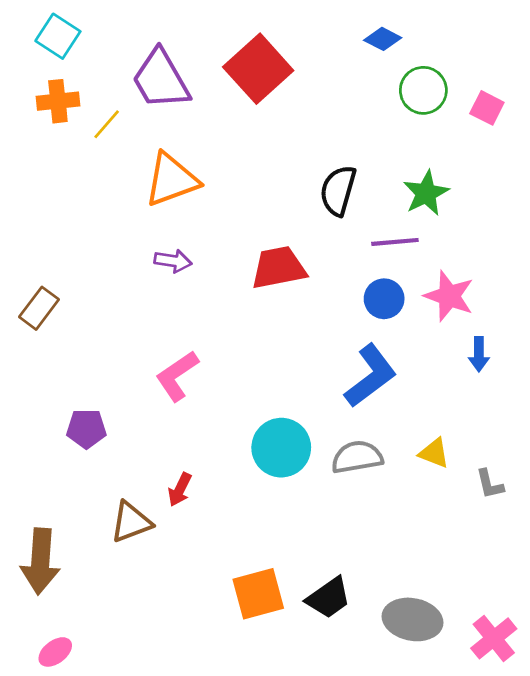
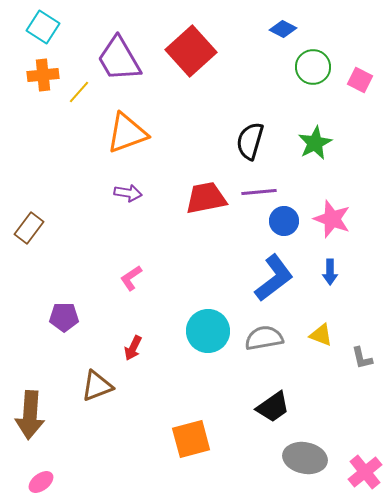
purple line: (395, 242) -> (259, 192), moved
blue arrow: (479, 354) -> (330, 272), moved
pink L-shape: (177, 376) -> (131, 278), size x0.7
red arrow: (180, 490) -> (133, 348), moved
black trapezoid: (329, 598) -> (273, 407), moved

